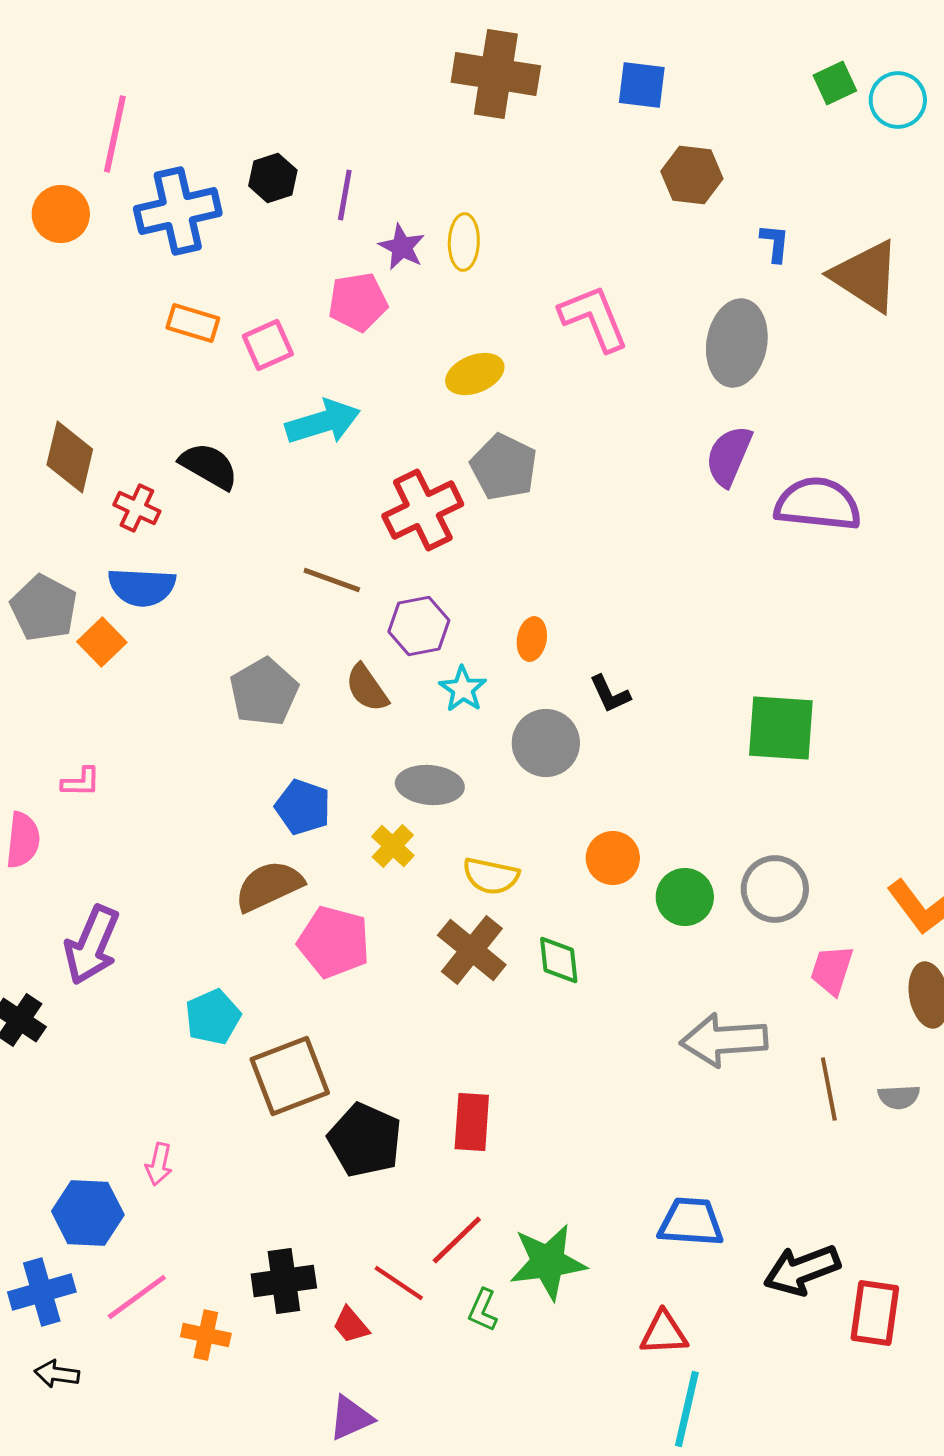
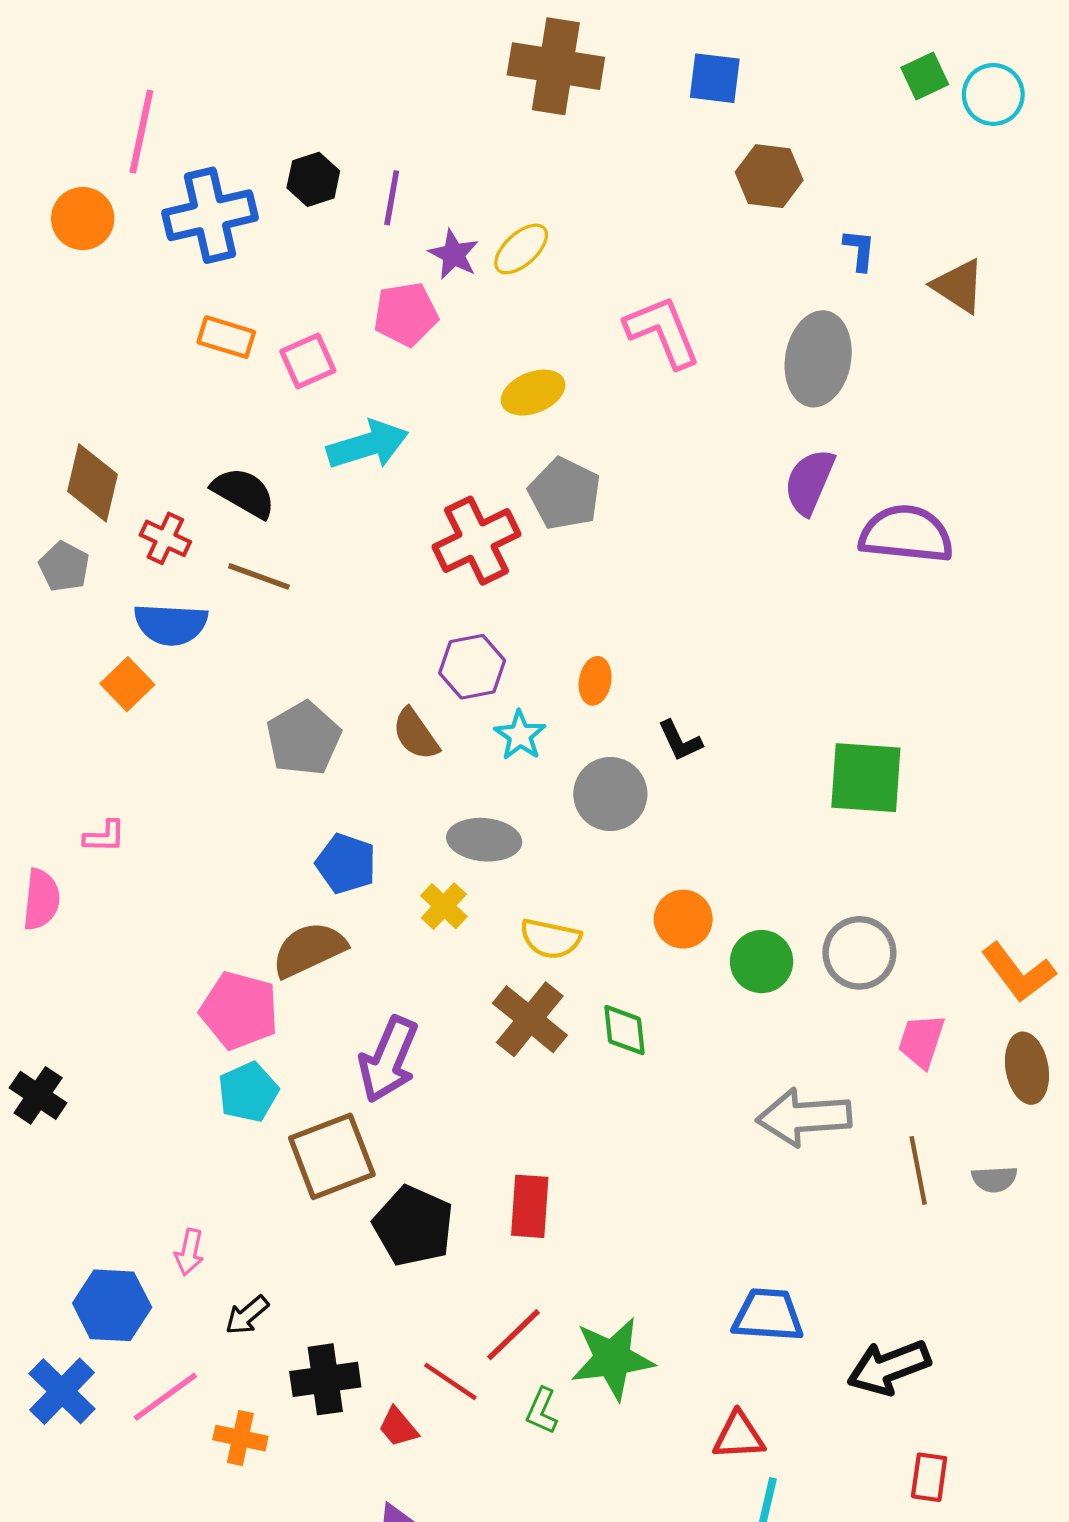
yellow ellipse: (464, 242) -> (521, 249), turned 46
brown triangle: (866, 276) -> (958, 286), size x0.7
brown line: (332, 580) -> (259, 576), moved
gray pentagon: (44, 608) -> (64, 567), moved, size x0.7
pink pentagon: (334, 942) -> (239, 1010), moved
purple arrow: (92, 945) -> (388, 1059), moved
blue cross: (42, 1292) -> (62, 1391), turned -30
red rectangle: (875, 1313) -> (929, 1477), moved, size x0.7
black arrow: (57, 1374) -> (247, 1315), moved, turned -48

